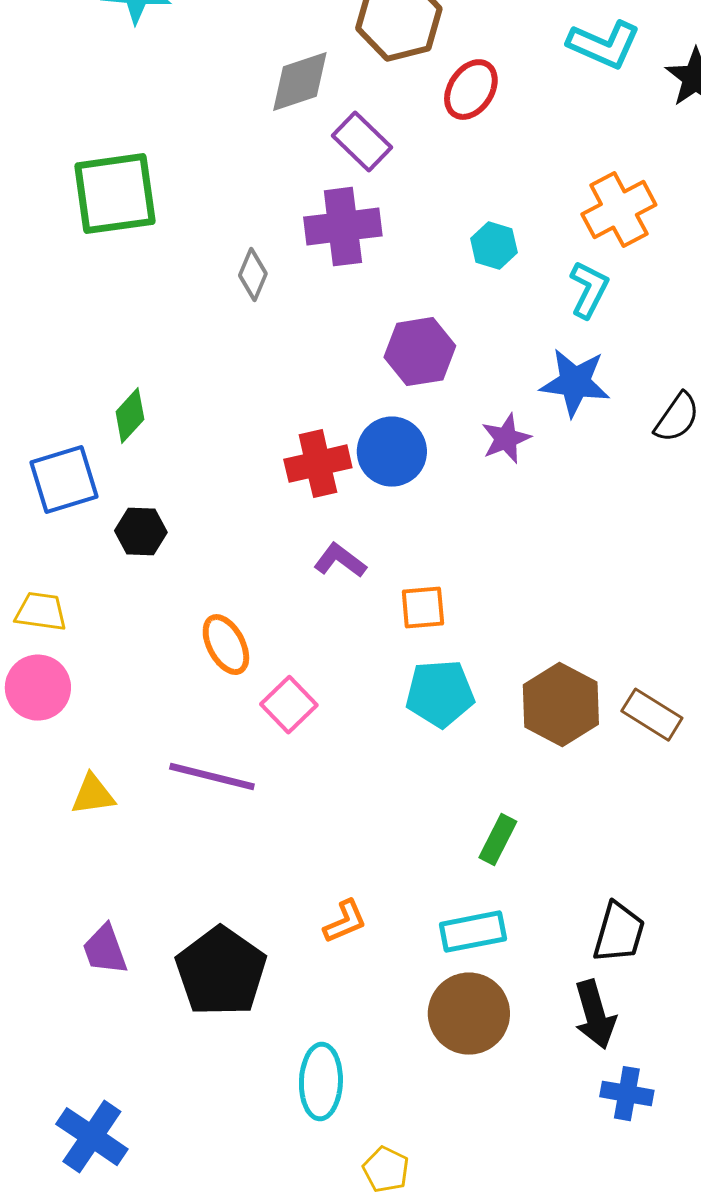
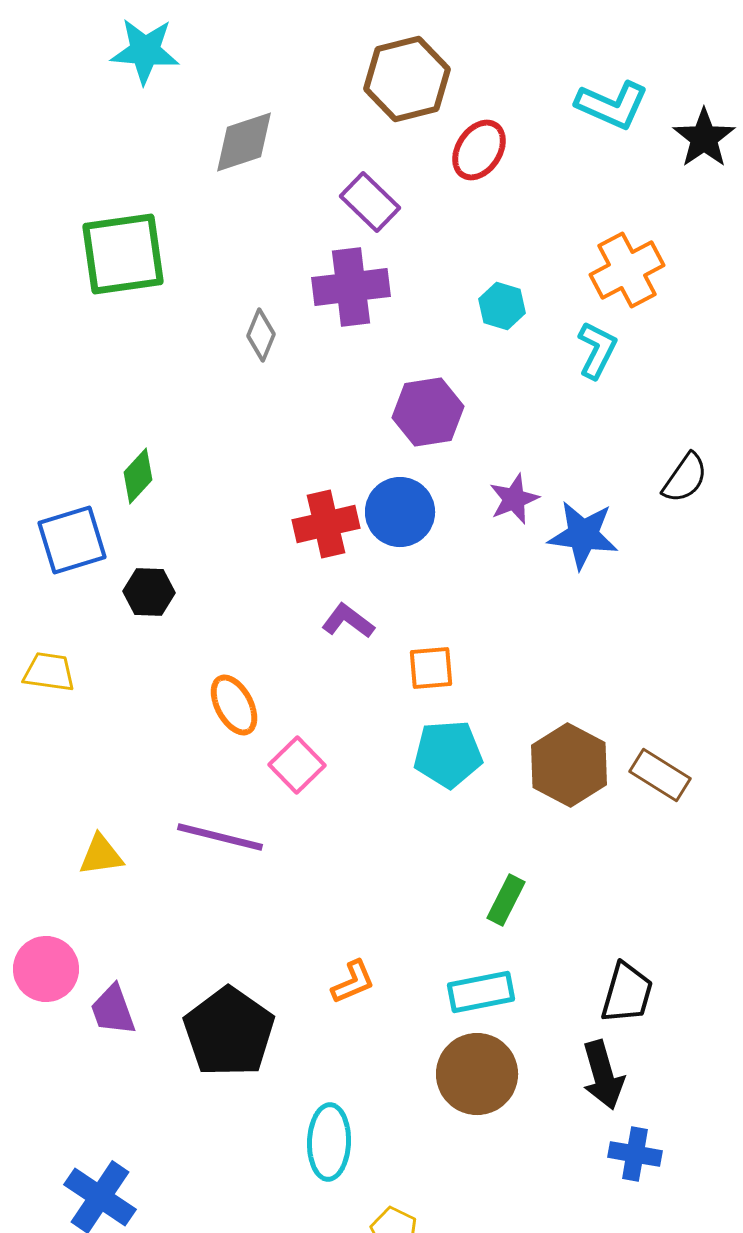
gray diamond: (300, 82) -> (244, 142), moved
blue star: (575, 383) -> (583, 535), moved
pink circle: (38, 688) -> (46, 969), moved

